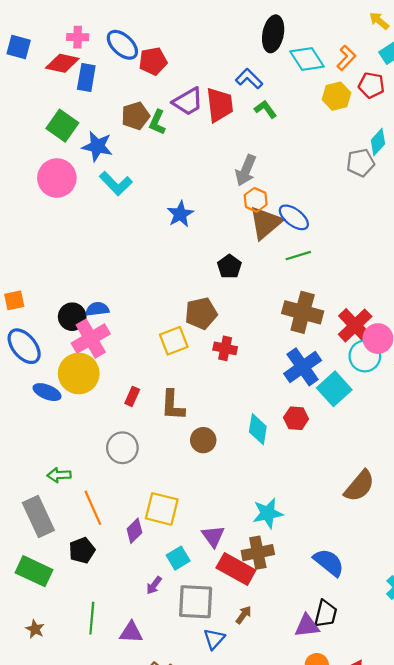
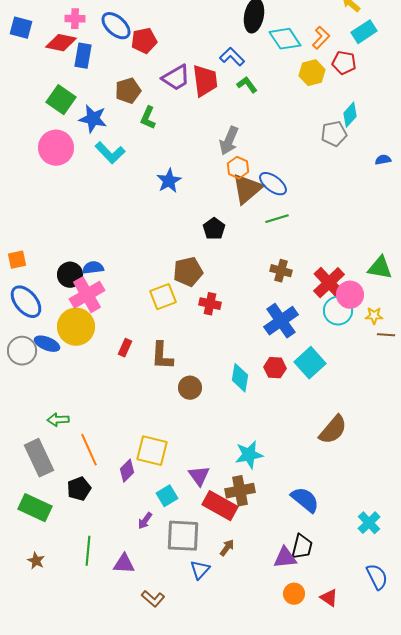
green L-shape: (157, 122) -> (148, 118), moved
brown cross: (303, 312) -> (281, 271), size x0.6
cyan square: (334, 389) -> (310, 363), moved
gray circle: (122, 448) -> (22, 351), moved

